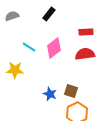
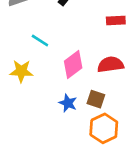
pink diamond: (54, 48) -> (73, 64), moved
red semicircle: (85, 54) -> (110, 64), moved

